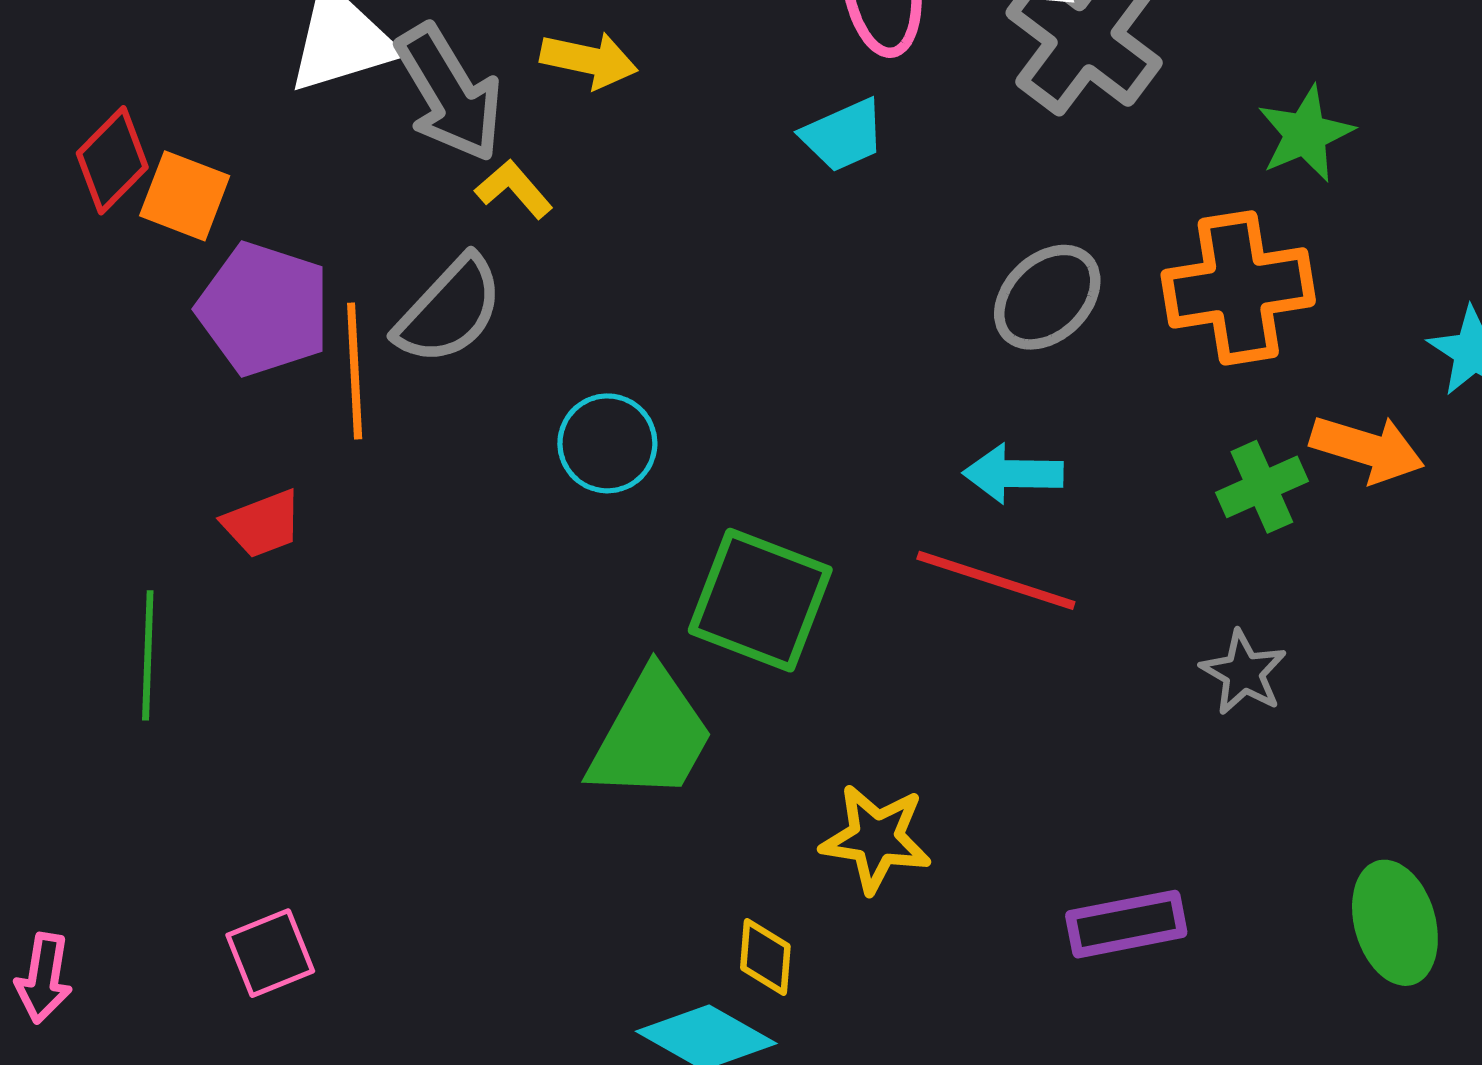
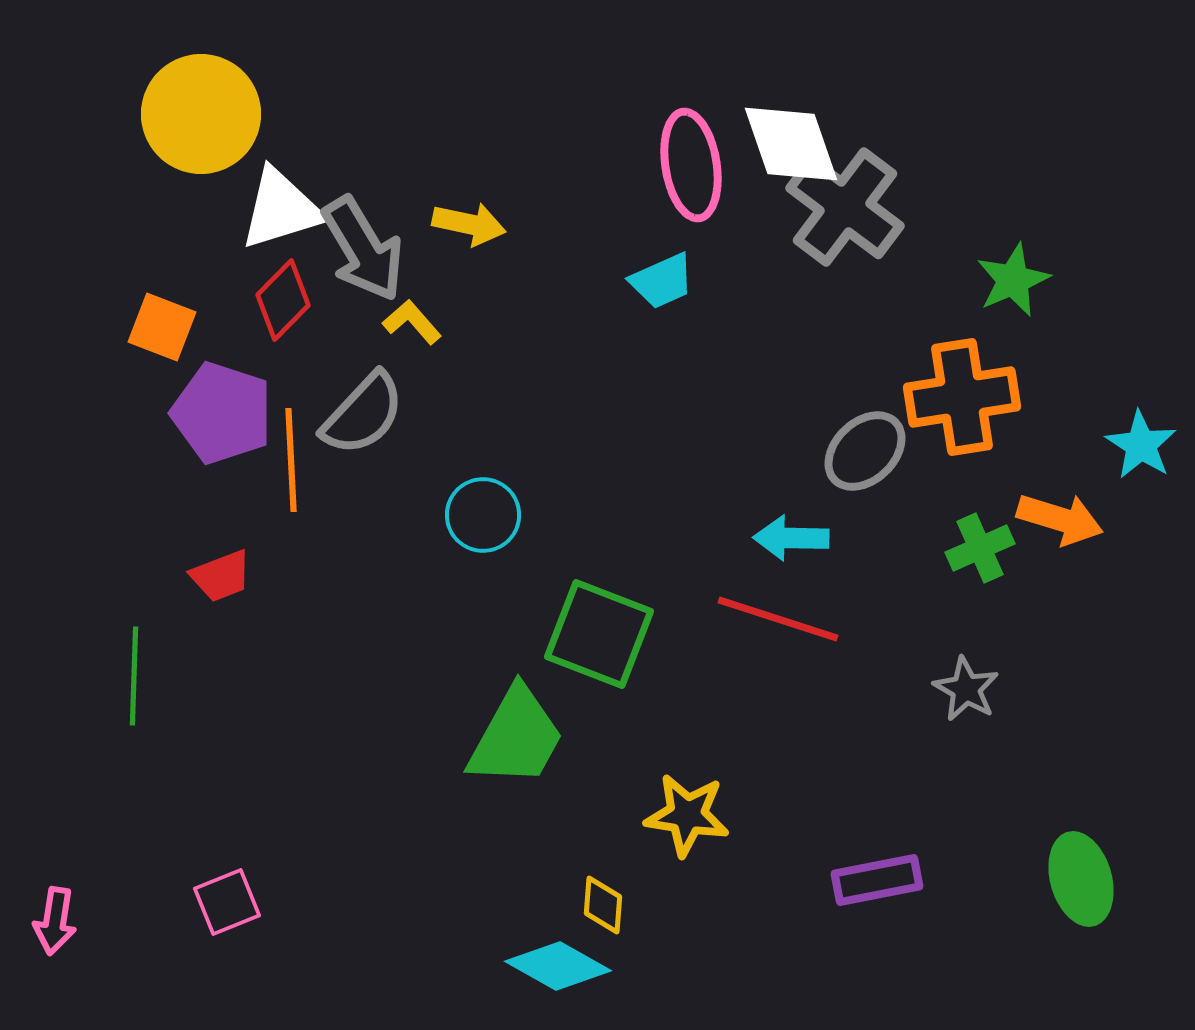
red diamond: (112, 160) -> (283, 300), moved
gray ellipse: (1047, 297) -> (865, 451), moved

